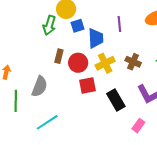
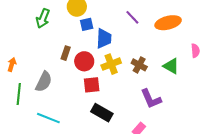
purple line: (119, 24) -> (132, 17), moved, turned -42
green arrow: (49, 25) -> (43, 18), moved
black rectangle: (116, 100) -> (102, 113), moved, turned -35
cyan line: (47, 122) -> (48, 118), turned 50

